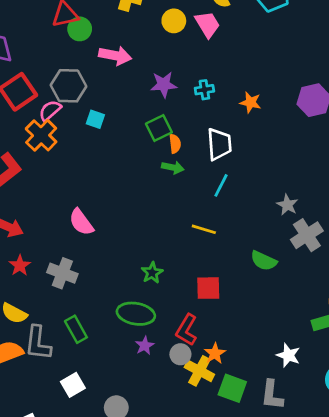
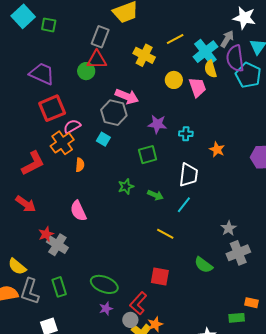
green circle: (80, 29) -> (86, 71), moved
gray hexagon: (68, 86) -> (114, 113), moved
orange semicircle: (175, 144) -> (80, 165), moved
green arrow: (173, 167) -> (155, 195), moved
red star: (20, 266) -> (46, 234), moved
green star: (152, 273) -> (126, 186), moved

